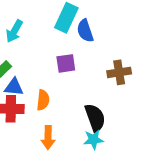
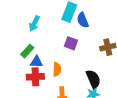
purple square: (66, 63) -> (71, 43), turned 32

